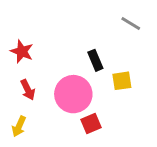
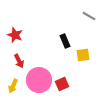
pink circle: (73, 94) -> (39, 80), moved

